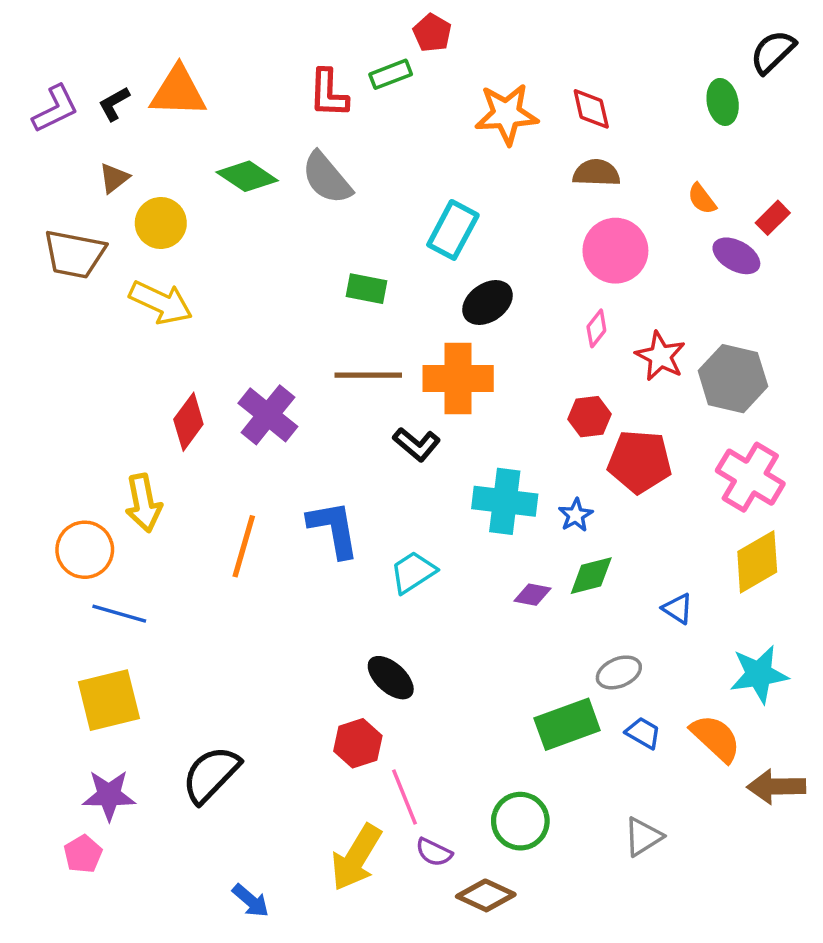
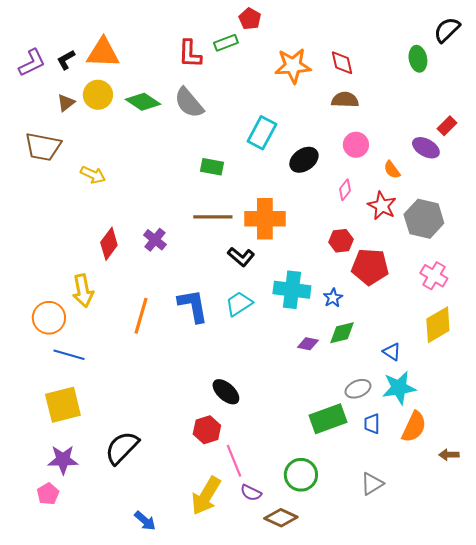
orange semicircle: (702, 199) -> (392, 170), moved
yellow circle: (161, 223) -> (98, 95), moved
pink circle: (615, 251) -> (356, 145), size x0.7
yellow arrow: (161, 303) -> (93, 175), size x0.7
black ellipse: (487, 303) -> (304, 160), moved
purple cross: (268, 415) -> (155, 240), size x0.7
pink cross: (750, 477) -> (434, 276), size x0.7
cyan trapezoid: (413, 572) -> (239, 304), moved
cyan star: (759, 674) -> (399, 388), moved
blue trapezoid: (643, 733) -> (372, 424), turned -120
orange semicircle: (716, 738) -> (414, 427), turned 72
brown arrow: (776, 787) -> (449, 455), size x0.6

